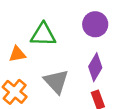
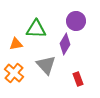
purple diamond: (95, 67) -> (65, 44), moved

